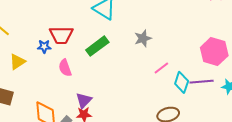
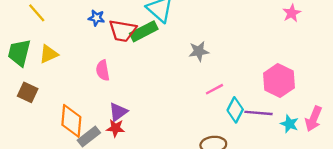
red trapezoid: (61, 35) -> (123, 31), moved
blue star: (44, 46) -> (96, 18), moved
green rectangle: (97, 46) -> (144, 31), moved

